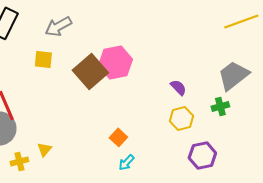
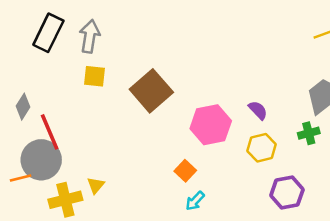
gray arrow: (58, 26) -> (90, 36), moved, turned 128
pink hexagon: (115, 62) -> (211, 125), moved
yellow cross: (19, 161) -> (65, 200), size x1.5

